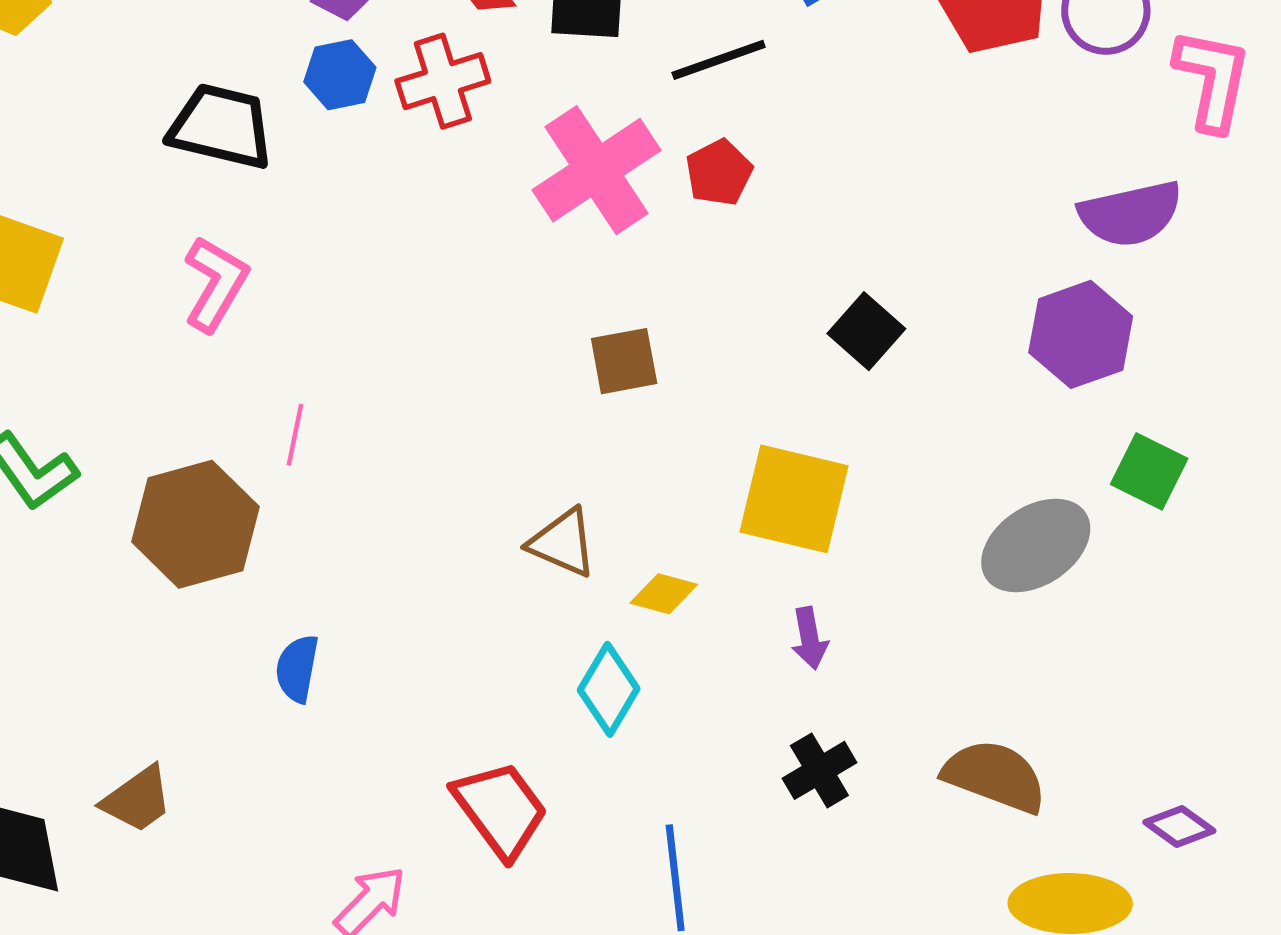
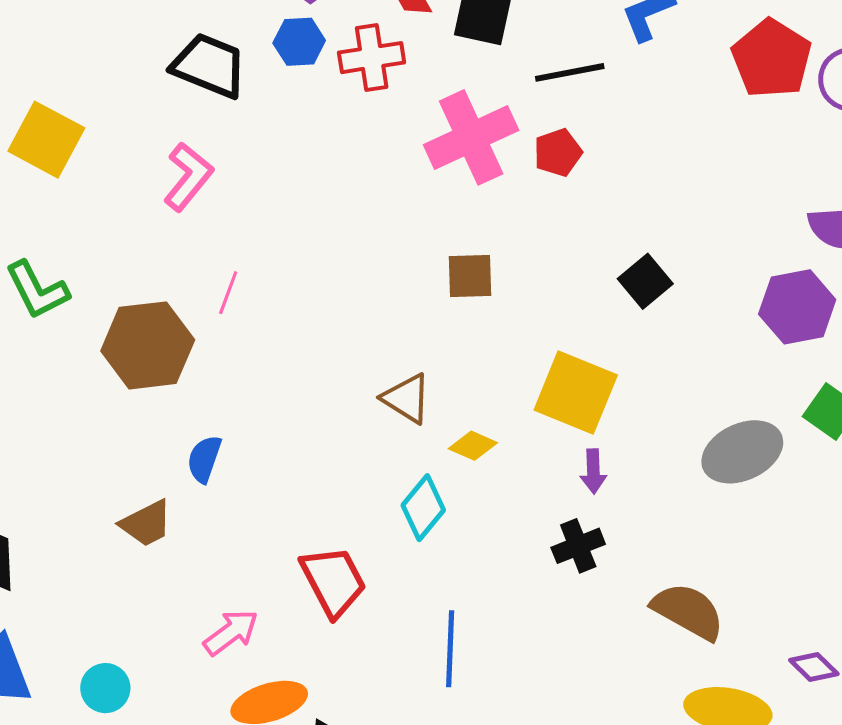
purple arrow: (809, 638) -> (593, 471), moved
black cross: (819, 770) -> (578, 546), moved
brown trapezoid: (137, 799) -> (146, 523), moved

